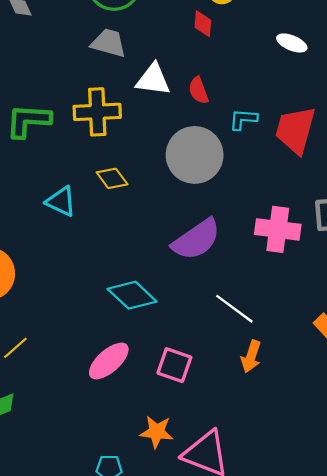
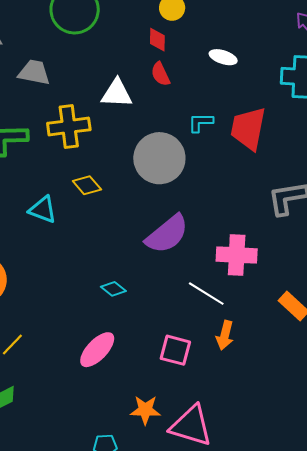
gray trapezoid: (109, 43) -> (34, 72), moved
white ellipse: (292, 43) -> (223, 57), moved
red semicircle: (199, 90) -> (160, 74), moved
pink cross: (278, 229) -> (237, 255), moved
cyan diamond: (132, 295) -> (113, 289), size x0.6
pink square: (174, 365) -> (175, 350), moved

